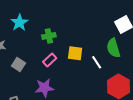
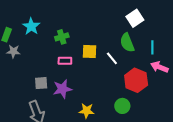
pink rectangle: (50, 60) -> (65, 61), turned 48
gray square: (18, 65) -> (41, 83), moved, turned -32

